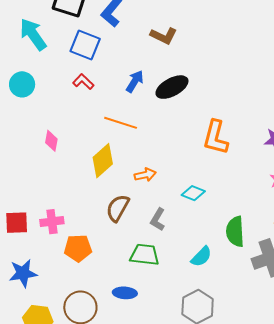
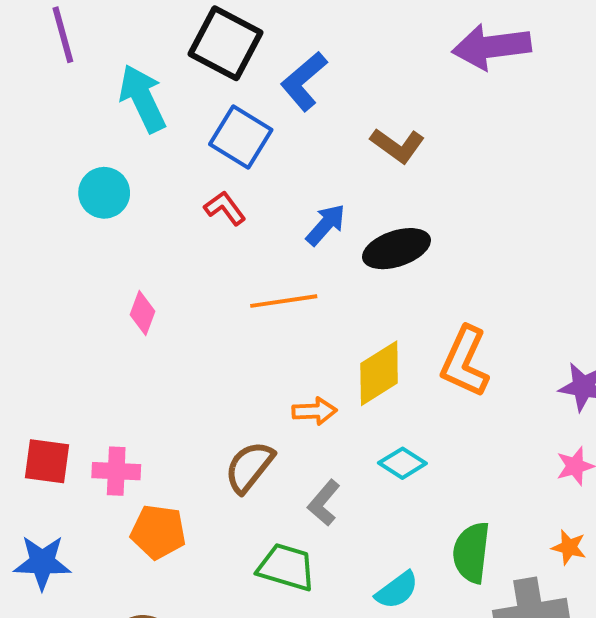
orange line: (121, 123) -> (284, 301), turned -36
yellow diamond: (103, 161) -> (379, 373), moved

